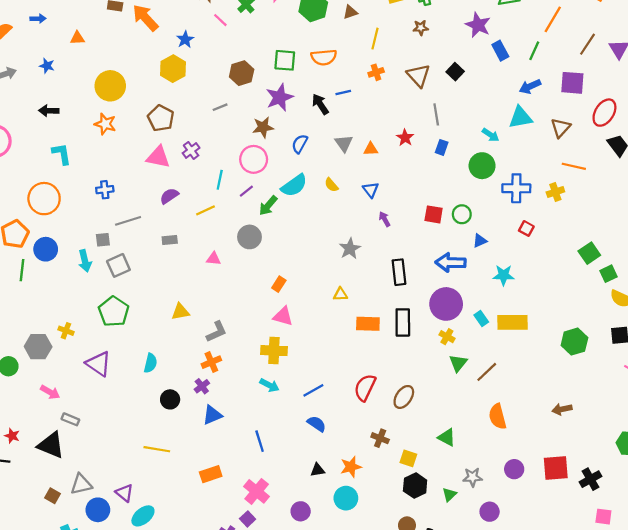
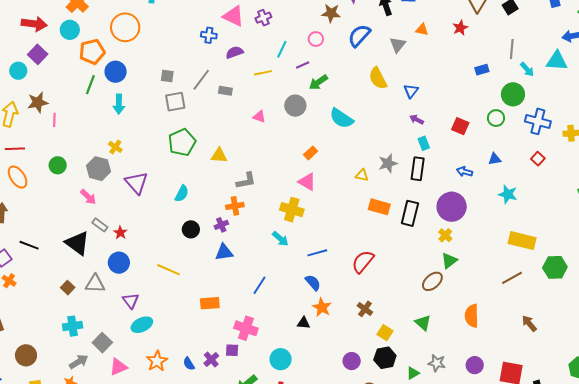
gray line: (436, 114) -> (512, 49), moved
red star: (405, 138) -> (460, 28), moved
blue semicircle: (300, 144) -> (359, 36), size x1.4
blue rectangle: (442, 147) -> (482, 70), turned 40
orange triangle: (371, 149) -> (422, 30), moved
pink circle: (254, 159) -> (316, 39), size x0.6
cyan semicircle: (294, 185) -> (341, 118), moved, turned 55
yellow semicircle: (331, 185) -> (378, 78), size x1.6
blue cross: (105, 190) -> (209, 35), moved
green circle: (462, 214) -> (496, 118), moved
purple arrow: (385, 219) -> (417, 120), turned -48
gray line: (128, 221) -> (201, 80), moved, turned -50
gray star: (350, 249) -> (388, 163), moved
cyan arrow: (85, 261) -> (119, 104), moved
blue arrow: (451, 263) -> (464, 172), size x0.6
green pentagon: (114, 311) -> (182, 142), moved
cyan rectangle: (481, 318) -> (424, 143), moved
yellow rectangle: (512, 322) -> (522, 241), moved
gray hexagon: (38, 347) -> (99, 169), moved
brown line: (487, 372) -> (512, 278), moved
brown ellipse: (404, 397) -> (432, 281), moved
brown arrow: (562, 409) -> (529, 323), turned 48
red star: (12, 436) -> (120, 233), moved
blue line: (260, 441) -> (260, 285), turned 36
orange star: (351, 467) -> (322, 307), moved, turned 30
pink cross: (257, 491) -> (246, 328), turned -35
cyan circle: (346, 498) -> (281, 359), moved
blue circle: (98, 510) -> (119, 263), moved
purple circle: (301, 511) -> (352, 361), moved
purple square: (248, 519) -> (232, 350), turned 32

